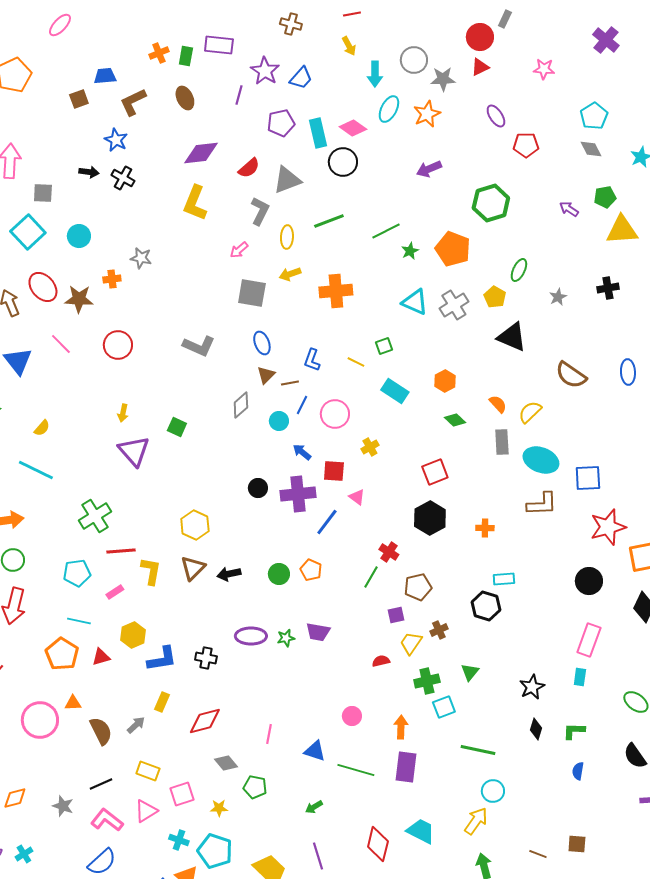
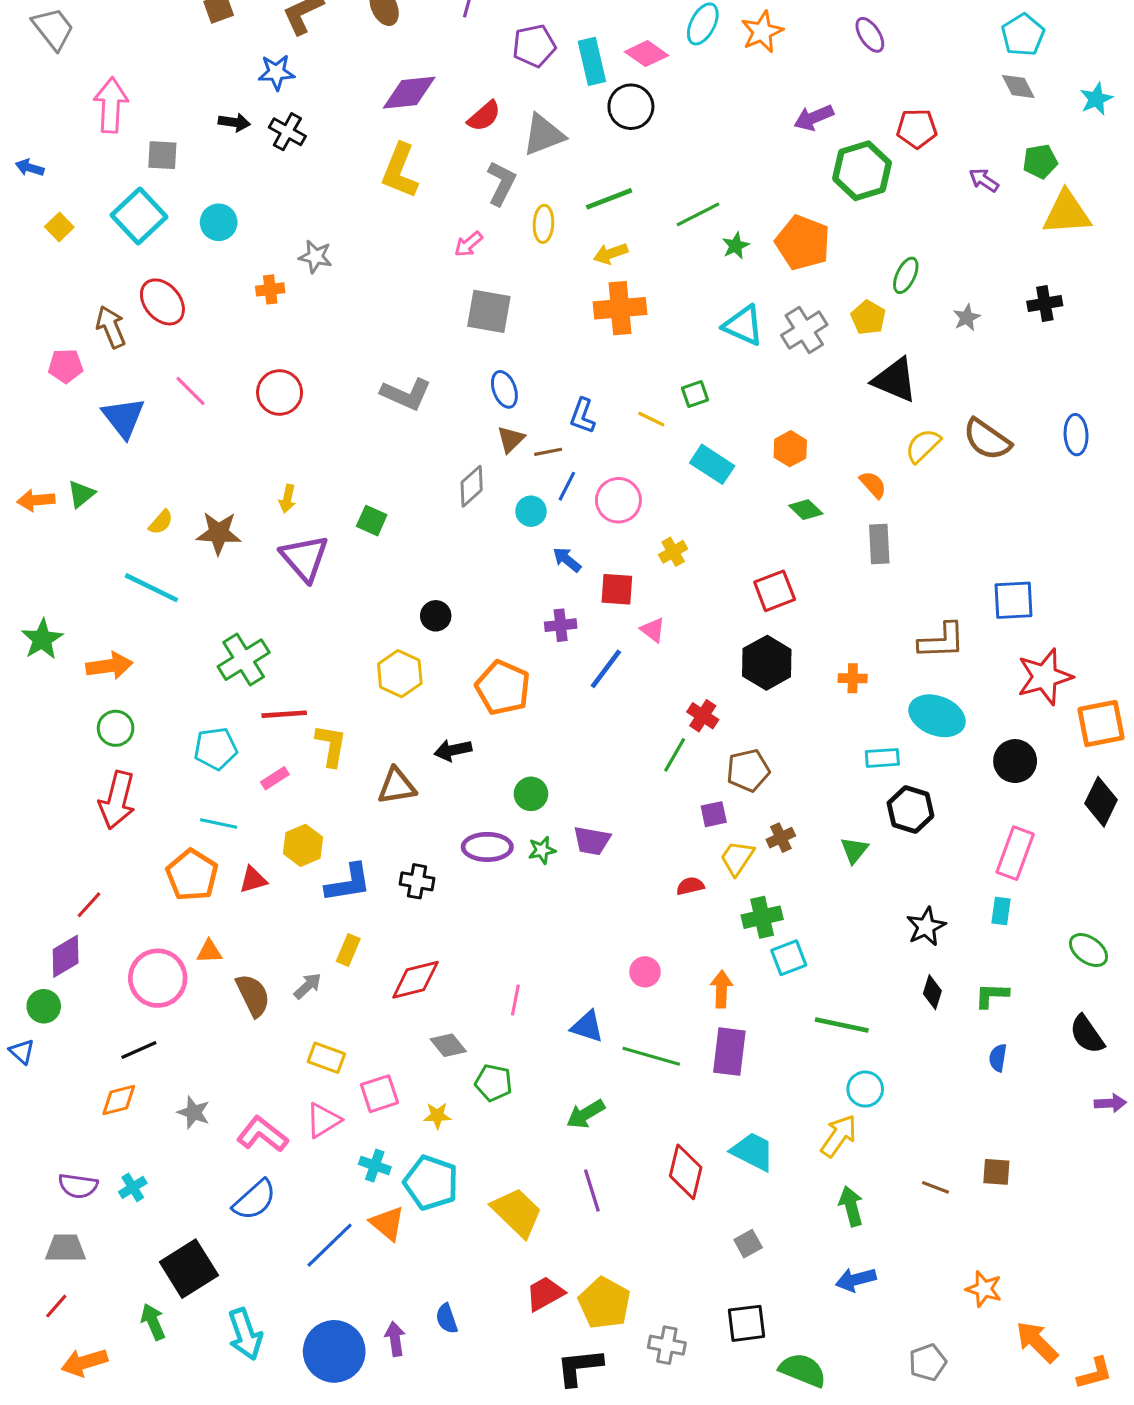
blue star: (116, 140) -> (276, 72), turned -30
red pentagon: (526, 145) -> (917, 129), moved
purple arrow: (429, 169) -> (814, 118), moved
yellow arrow: (290, 274) -> (611, 254), moved
brown star: (79, 299) -> (219, 533), moved
yellow semicircle: (530, 412) -> (923, 446), moved
cyan ellipse: (541, 460) -> (937, 716), moved
black circle: (258, 488) -> (436, 616), moved
purple cross: (298, 494) -> (561, 625), size x0.6
brown triangle: (193, 568) -> (397, 786), moved, turned 36
orange pentagon: (311, 570) -> (503, 688), moved, size x1.6
green circle: (279, 574) -> (531, 794), moved
black hexagon: (486, 606) -> (910, 809), moved
green triangle: (470, 672) -> (854, 850), moved
black line: (101, 784) -> (139, 1050), moved
green arrow: (314, 807) -> (586, 1114), size x1.4

